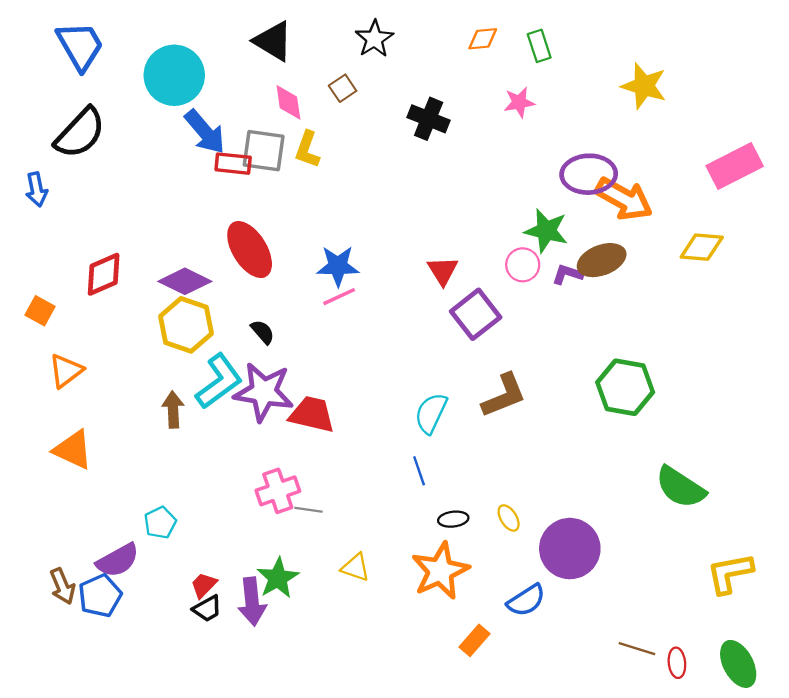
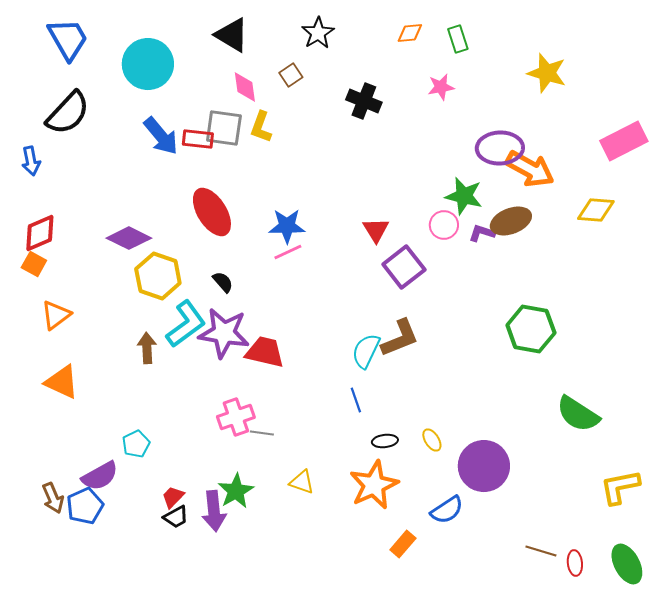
blue arrow: (205, 132) -> (161, 136), moved
red diamond: (104, 274) -> (40, 233), moved
purple diamond: (185, 281) -> (129, 238), moved
brown L-shape: (504, 396) -> (400, 338), moved

